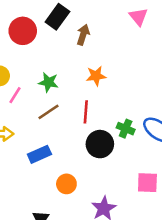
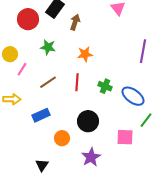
green star: (48, 82) -> (48, 47), moved
green cross: (126, 129) -> (105, 86), moved
black circle: (100, 144) -> (88, 121), moved

